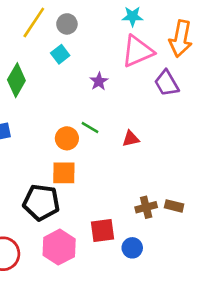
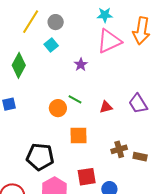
purple trapezoid: (167, 83) -> (138, 104), moved
orange square: (64, 173) -> (78, 135), moved
brown cross: (146, 207) -> (119, 149), moved

